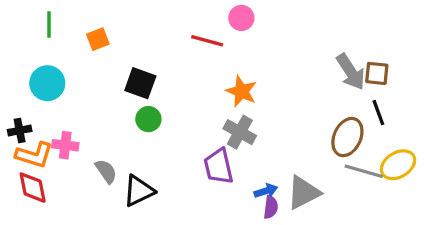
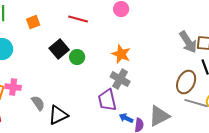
red line: (207, 41) -> (78, 19), moved
black square: (140, 83) -> (59, 49), turned 30
green circle: (148, 119) -> (77, 57), moved
blue arrow: (266, 191) -> (126, 118), moved, turned -136

